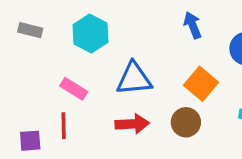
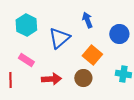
blue triangle: (134, 79) -> (59, 38), moved, turned -35
pink rectangle: (74, 89) -> (26, 60), moved

